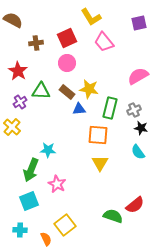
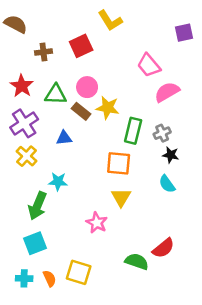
purple square: (139, 23) -> (184, 33), moved
pink trapezoid: (104, 42) -> (149, 65), moved
pink circle: (67, 63) -> (87, 87), moved
green triangle: (41, 91) -> (56, 94), moved
purple cross: (20, 102) -> (24, 123), size x1.6
blue triangle: (79, 109) -> (64, 138), moved
yellow cross: (12, 127) -> (27, 156), moved
pink star: (57, 184) -> (97, 223), moved
yellow square: (65, 225) -> (79, 272), turned -35
orange semicircle: (46, 239) -> (50, 278), moved

